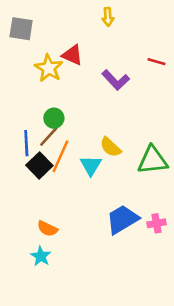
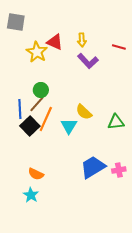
yellow arrow: (108, 17) -> (82, 40), moved
green triangle: (153, 160) -> (116, 122), size x0.7

